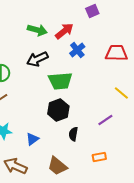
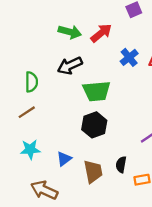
blue cross: (77, 50) -> (129, 57), moved
black semicircle: (73, 134) -> (121, 165), moved
brown trapezoid: (57, 166) -> (93, 172), moved, turned -140

